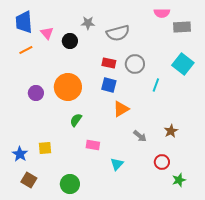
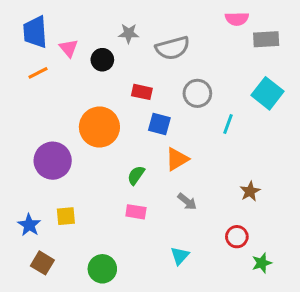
red rectangle: (109, 63) -> (142, 92), moved
purple circle: (36, 93) -> (53, 161), moved, size x1.6
green semicircle: (76, 120) -> (136, 175), moved
gray arrow: (140, 136) -> (187, 202), moved
cyan triangle: (117, 164) -> (180, 256), moved

